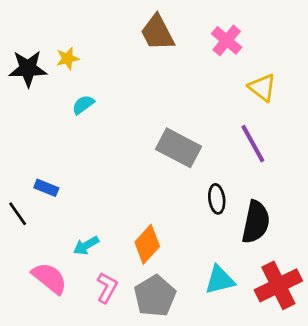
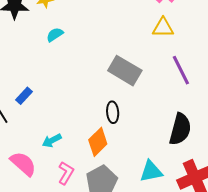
yellow triangle: (262, 88) -> (163, 28), moved, turned -40
blue rectangle: (46, 188) -> (24, 96), turned -72
black ellipse: (217, 199) -> (113, 112), moved

